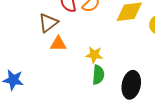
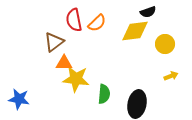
yellow star: (94, 55) -> (76, 79), moved, size x1.5

